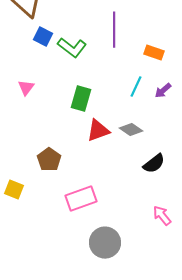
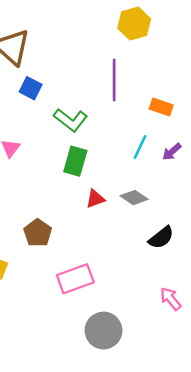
green L-shape: (72, 48) -> (71, 120), moved
red triangle: (98, 131) -> (95, 199), size x0.7

